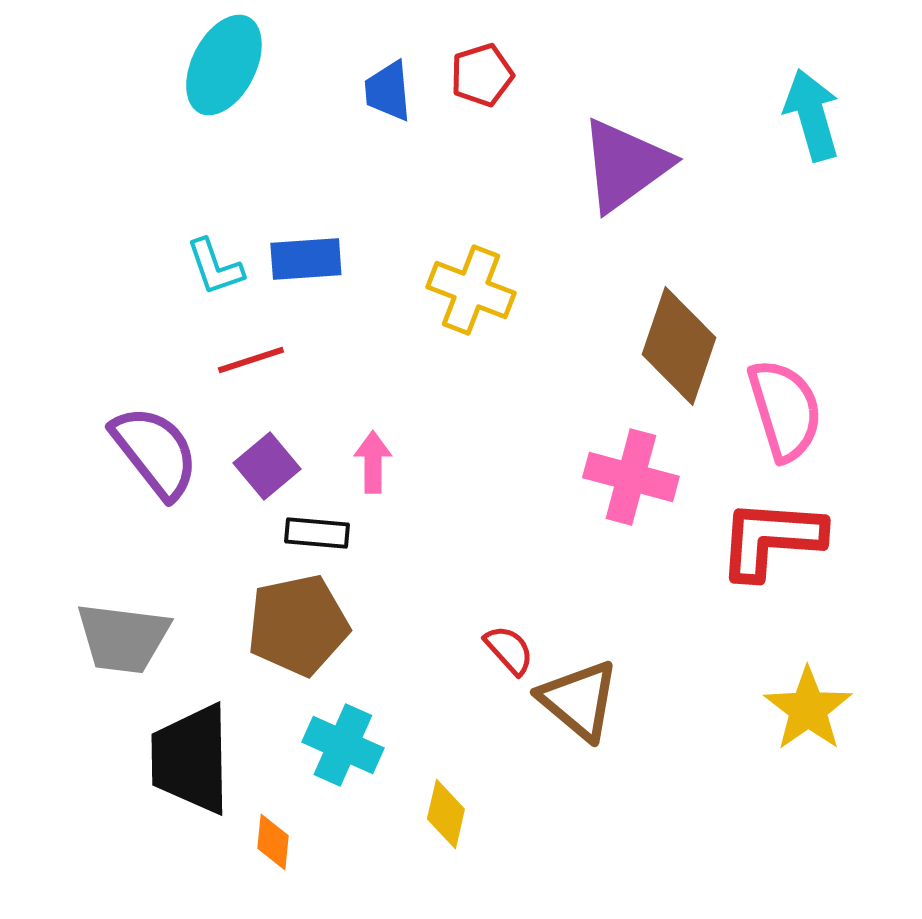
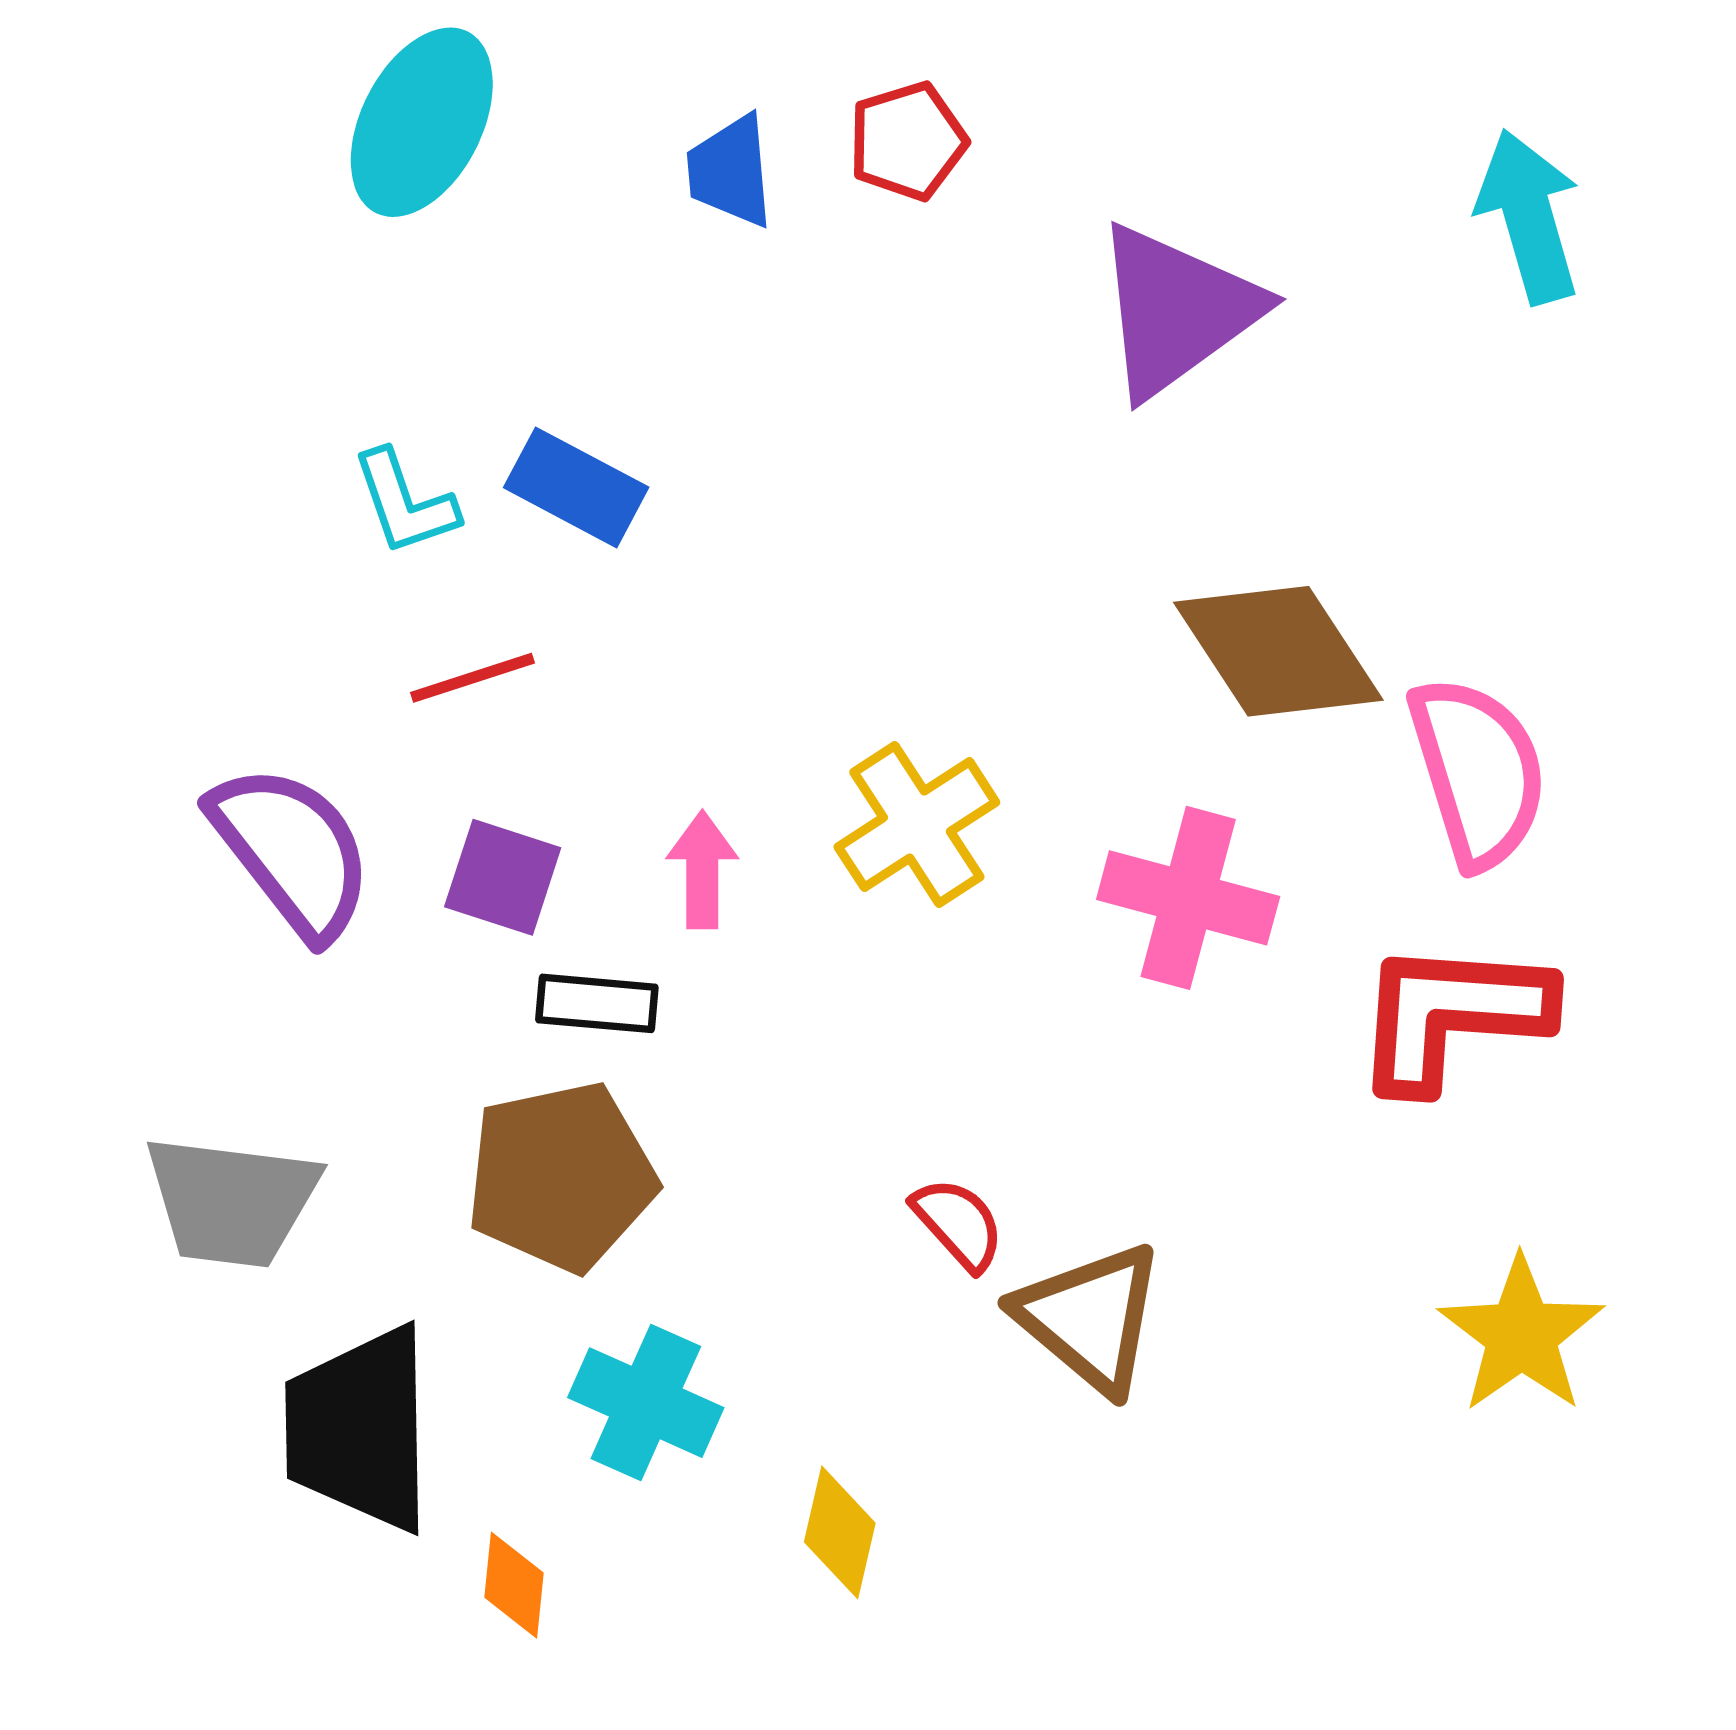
blue rectangle: (306, 259) -> (576, 487), turned 32
yellow cross: (471, 290) -> (917, 825), moved, turned 36
brown diamond: (679, 346) -> (1278, 651), turned -52
purple square: (267, 466) -> (503, 877), turned -32

